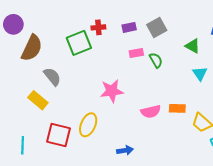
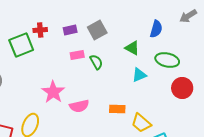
cyan triangle: (200, 74) -> (139, 75), turned 42
pink star: (112, 91) -> (53, 92), turned -30
pink semicircle: (151, 111) -> (79, 106), moved

